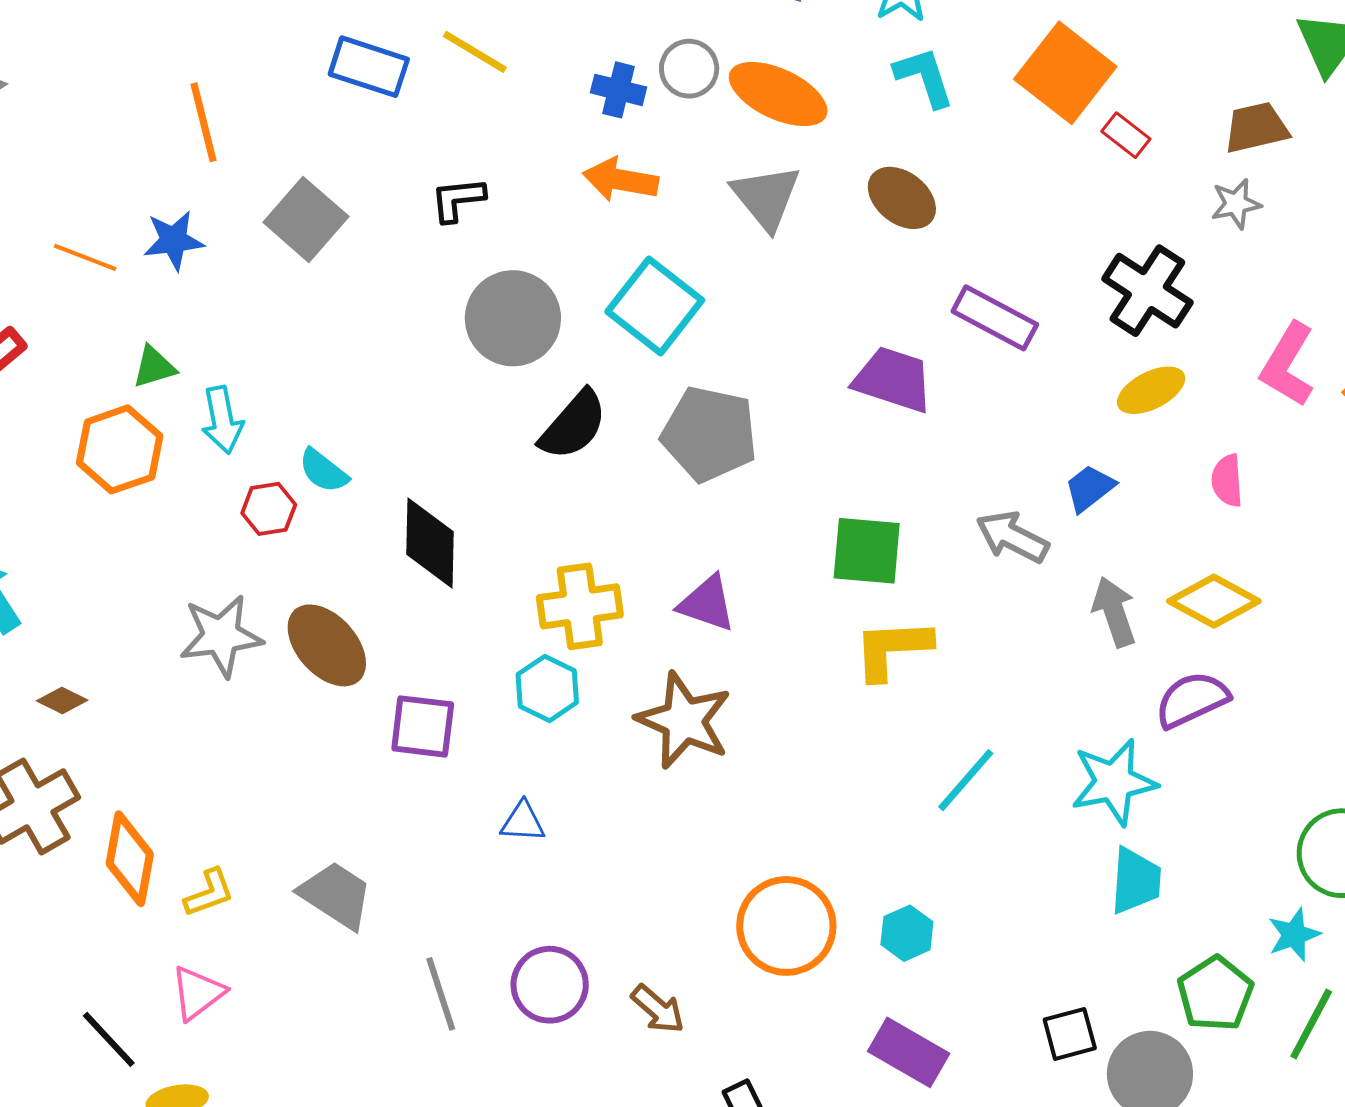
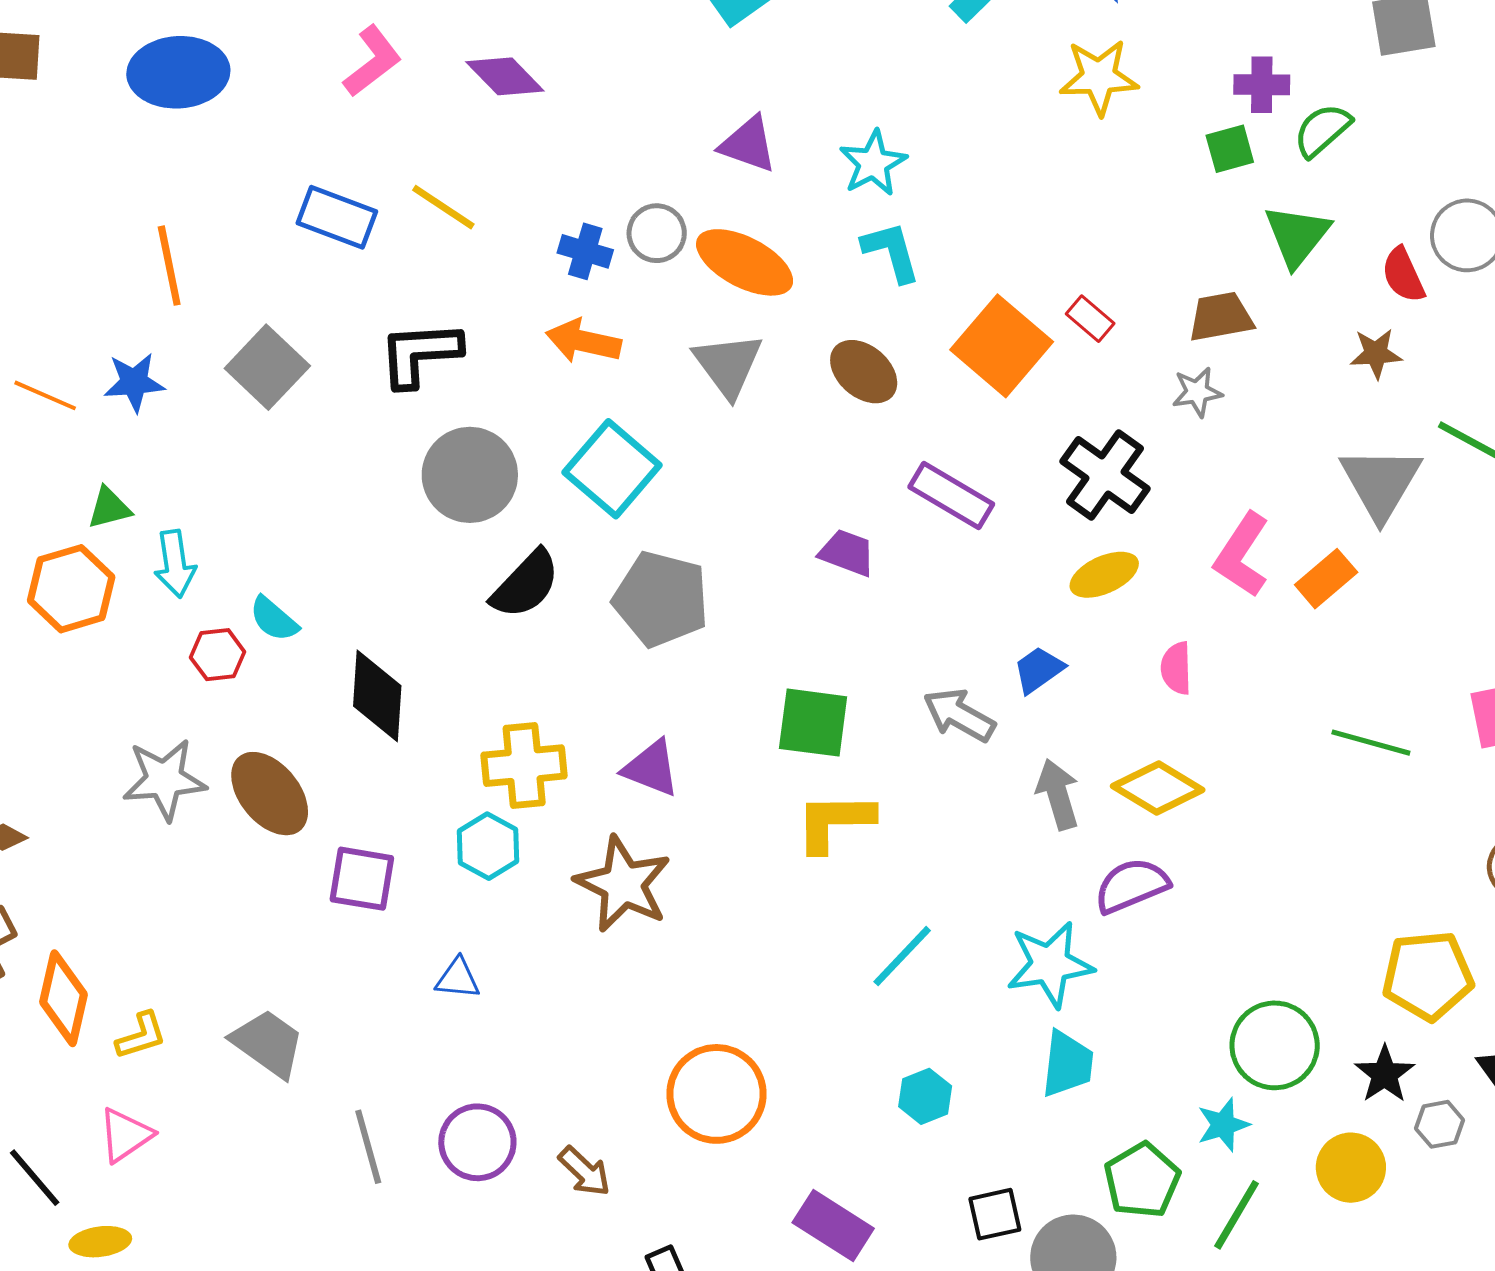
orange square: (1065, 73) -> (1002, 346), moved
black L-shape: (458, 199) -> (420, 354), size x1.5
purple trapezoid: (893, 380) -> (847, 553), size x0.7
cyan hexagon: (907, 933) -> (925, 1096), moved

